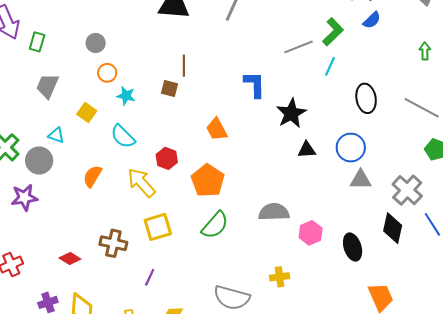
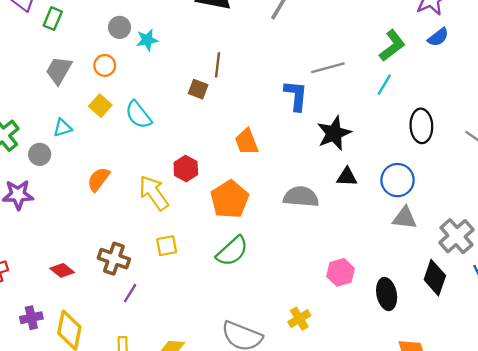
gray line: (298, 47) -> (328, 68), moved
orange circle: (107, 73) -> (105, 65), moved
cyan star: (126, 96) -> (147, 40), moved, turned -30
cyan triangle: (56, 135) -> (63, 128), turned -42
cyan semicircle: (123, 136) -> (138, 115), moved
gray circle: (39, 161) -> (40, 154), size x0.7
gray semicircle: (274, 212) -> (301, 197), moved
yellow square: (158, 227) -> (167, 246), size x0.7
purple line: (150, 277) -> (130, 293), moved
yellow cross: (280, 277) -> (299, 319), turned -30

